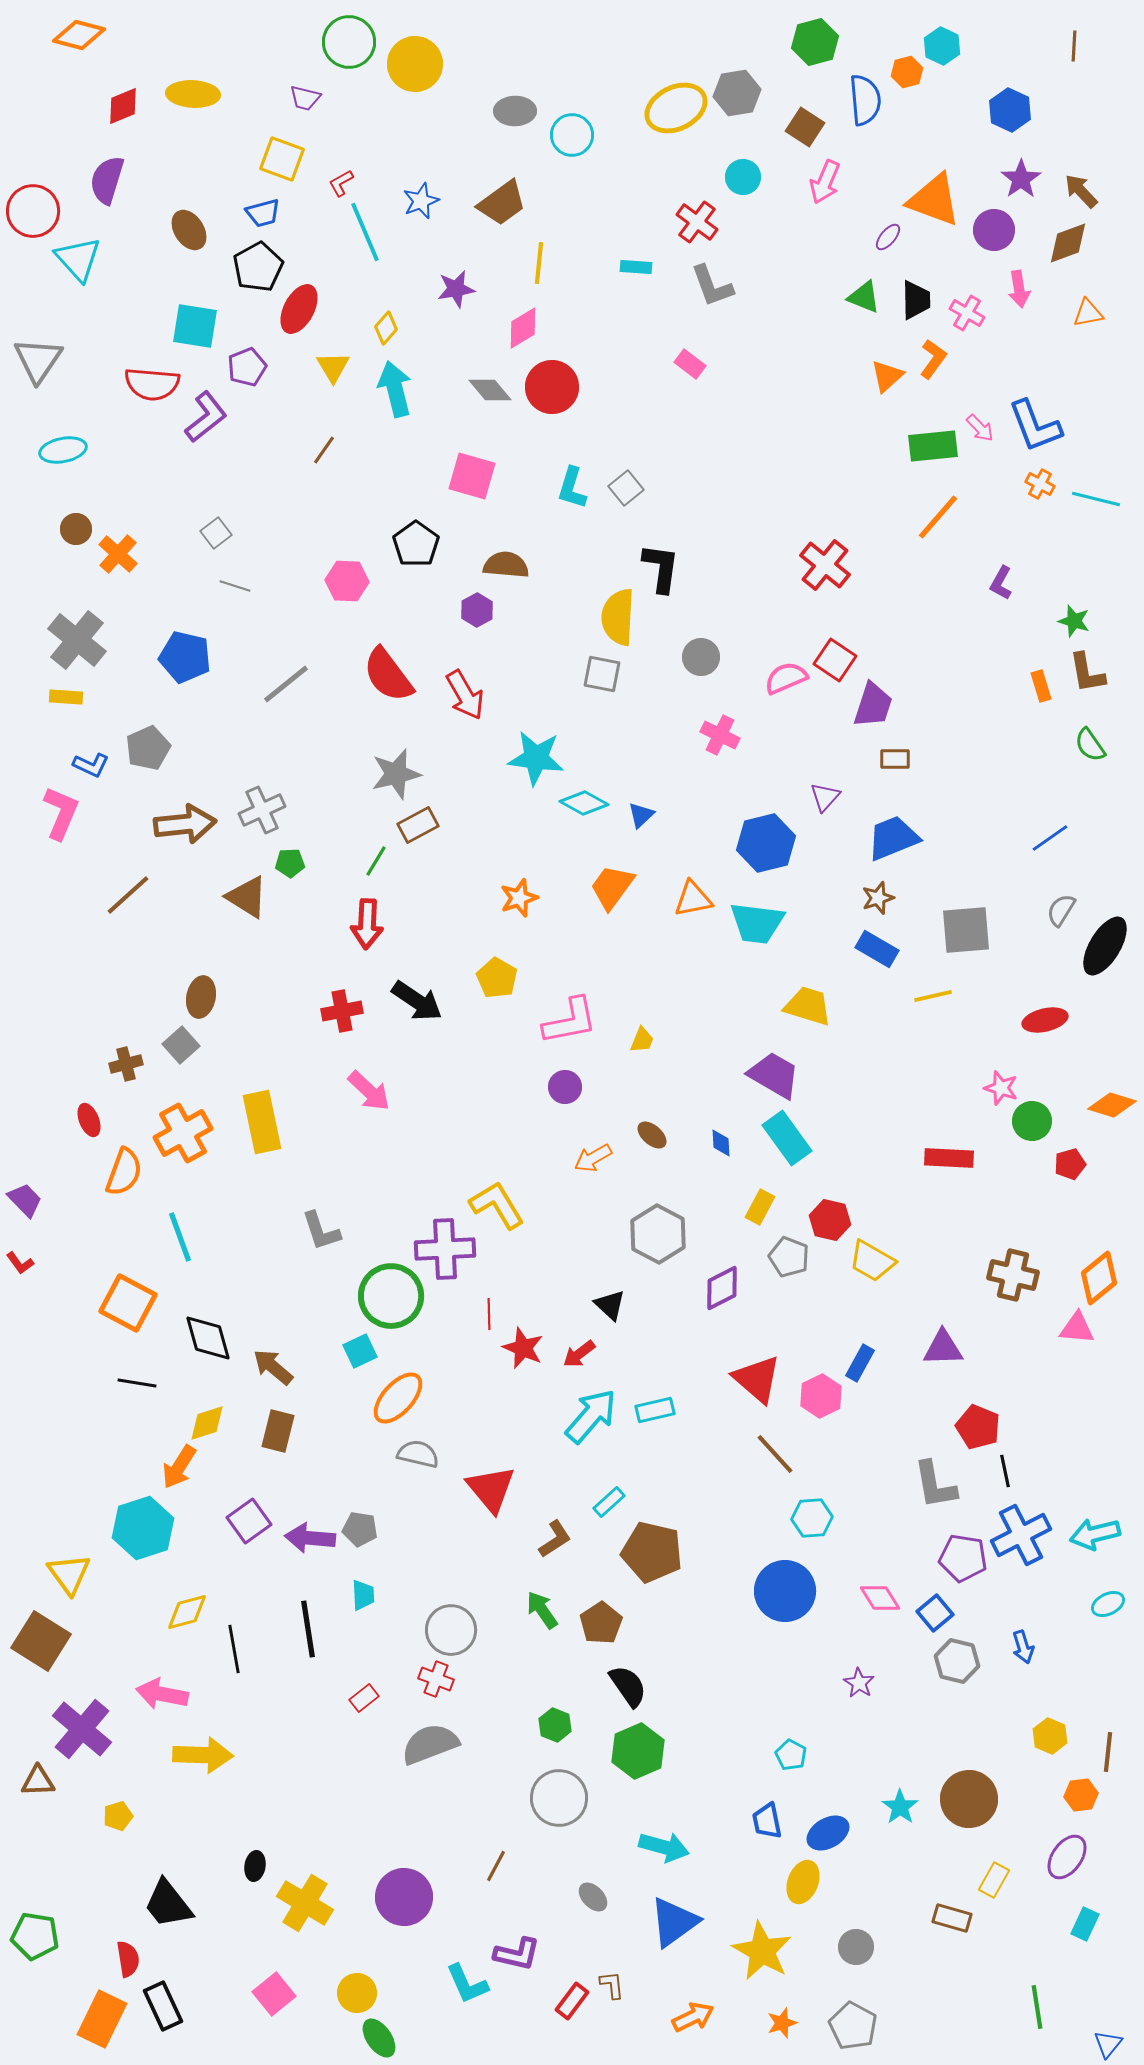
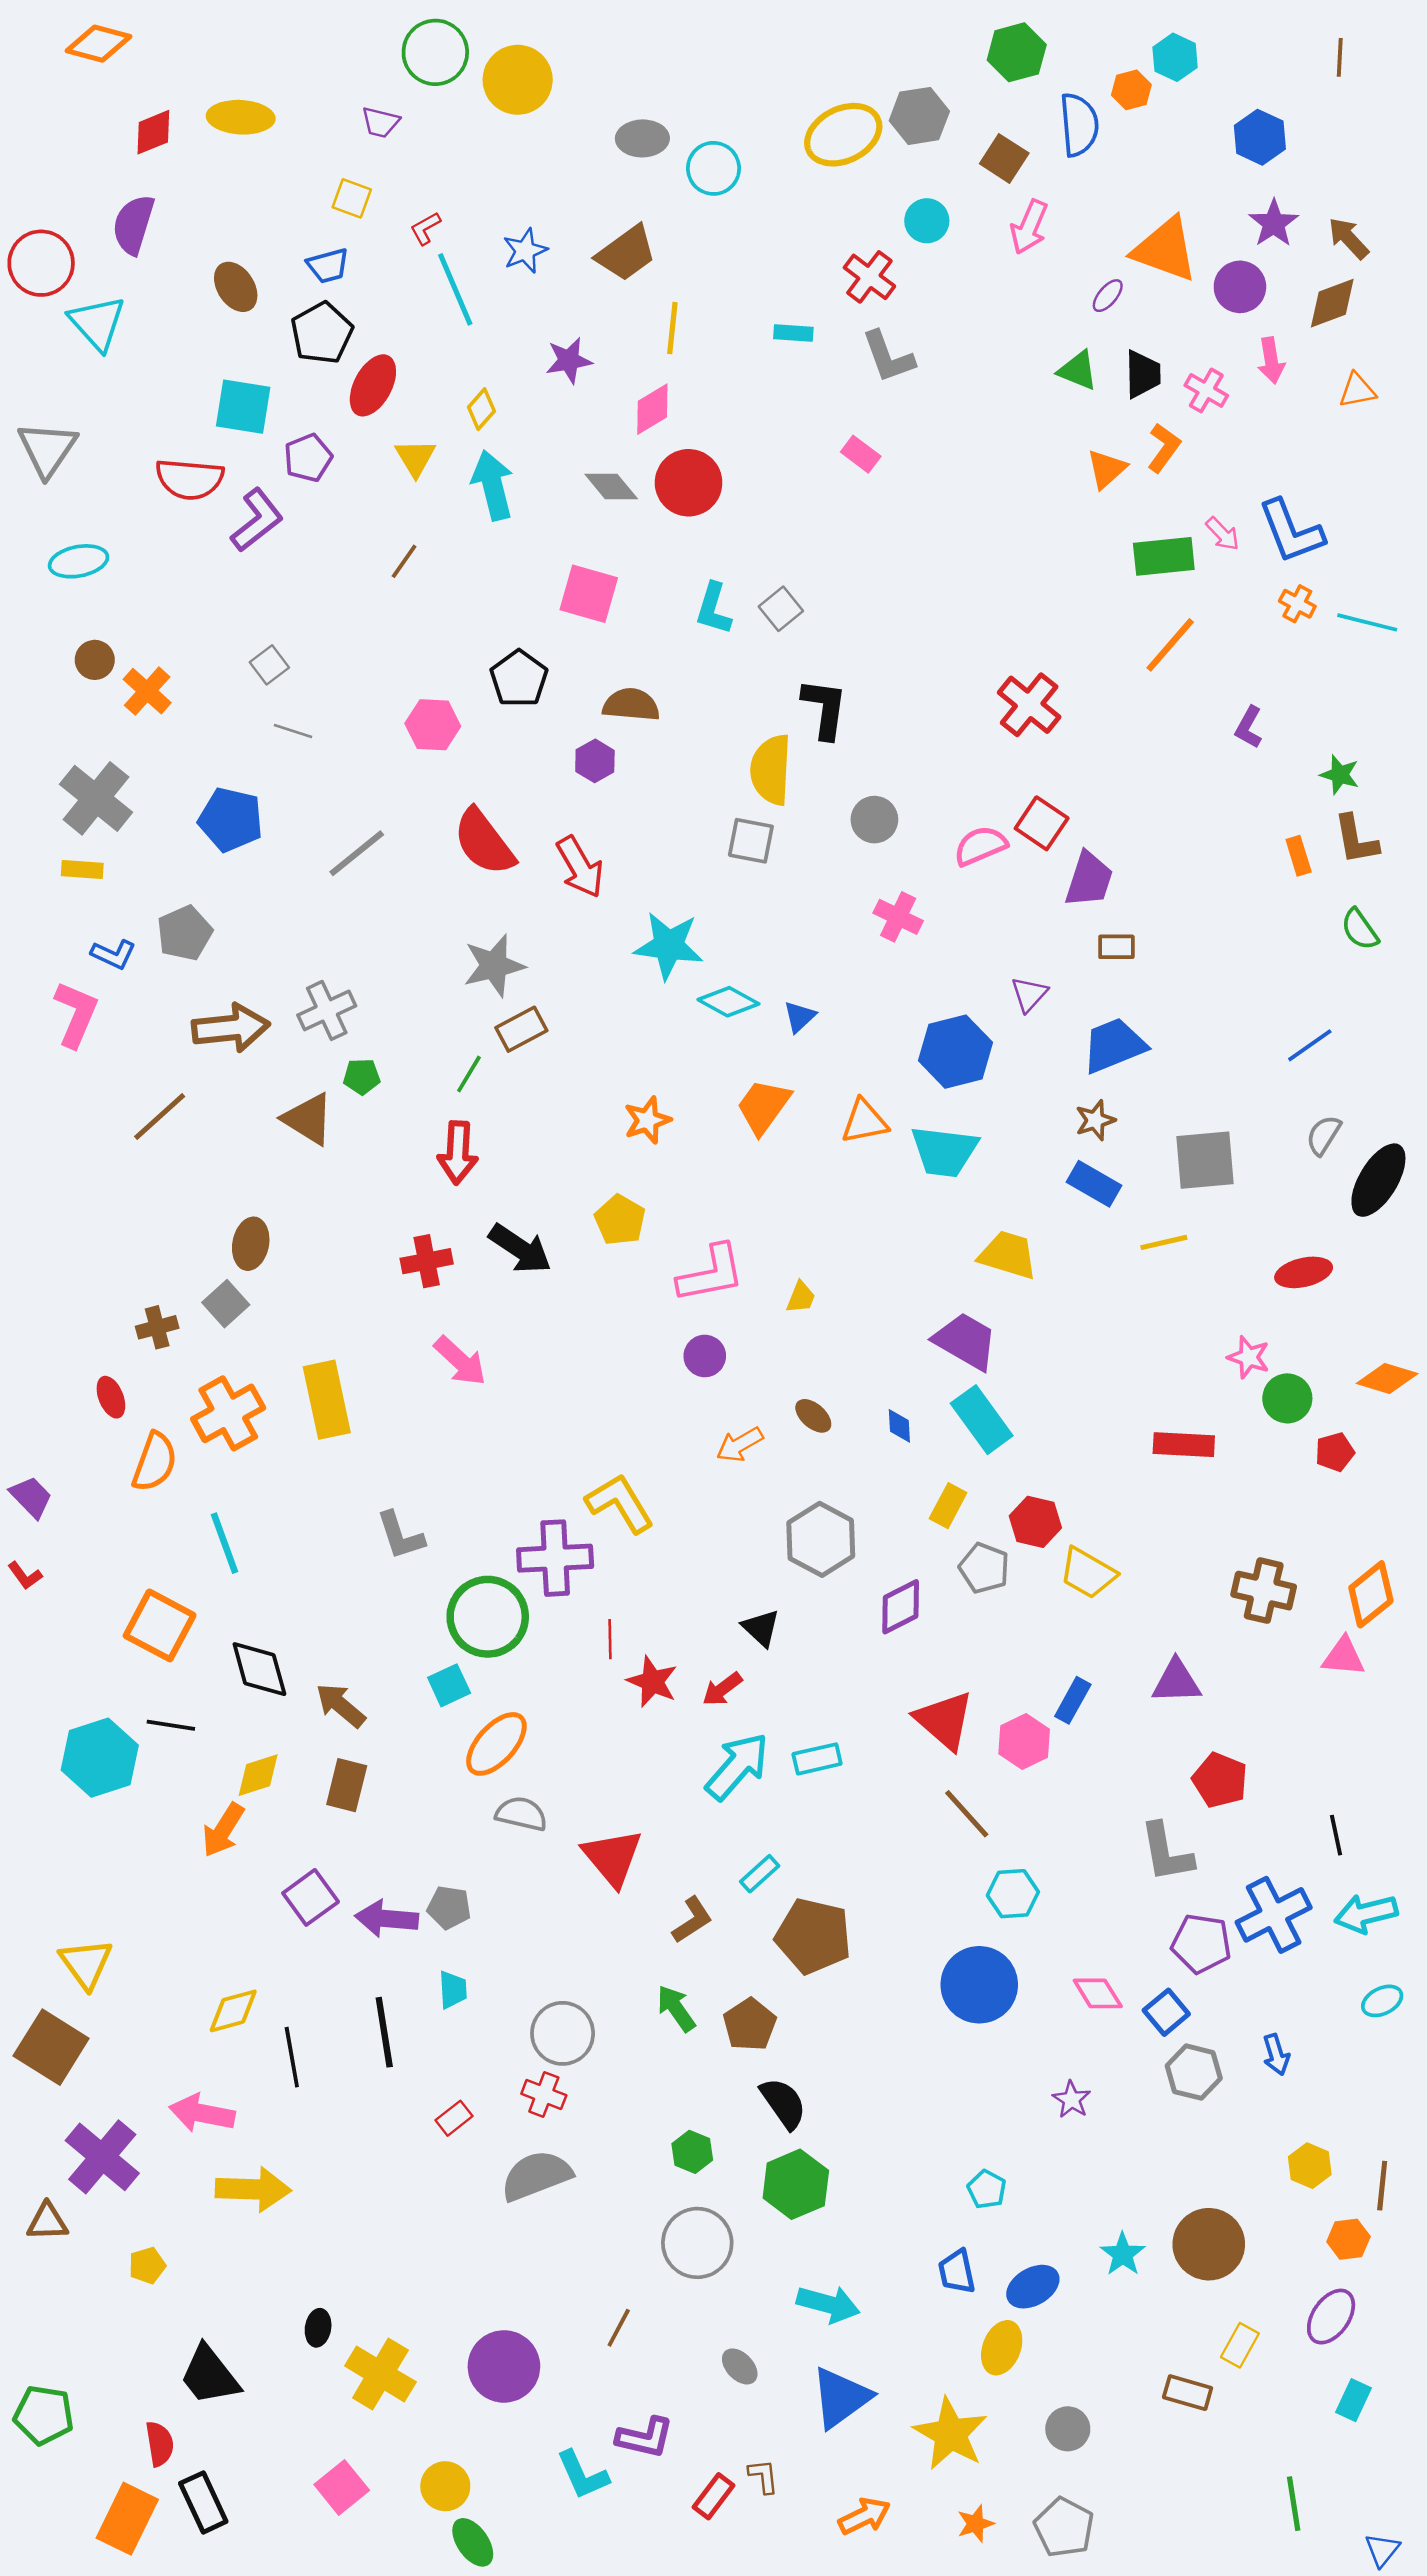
yellow square: (282, 159) -> (352, 198), size x0.7
black line: (1005, 1471) -> (1336, 1835), moved
cyan hexagon: (143, 1528) -> (100, 1758), moved

